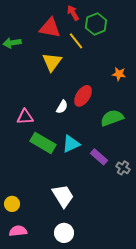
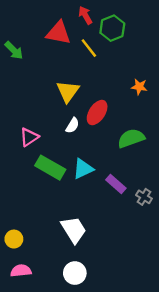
green arrow: (12, 43) -> (14, 50), turned -126
yellow triangle: (52, 62) -> (68, 91), moved
pink triangle: (25, 117) -> (29, 137), turned -30

